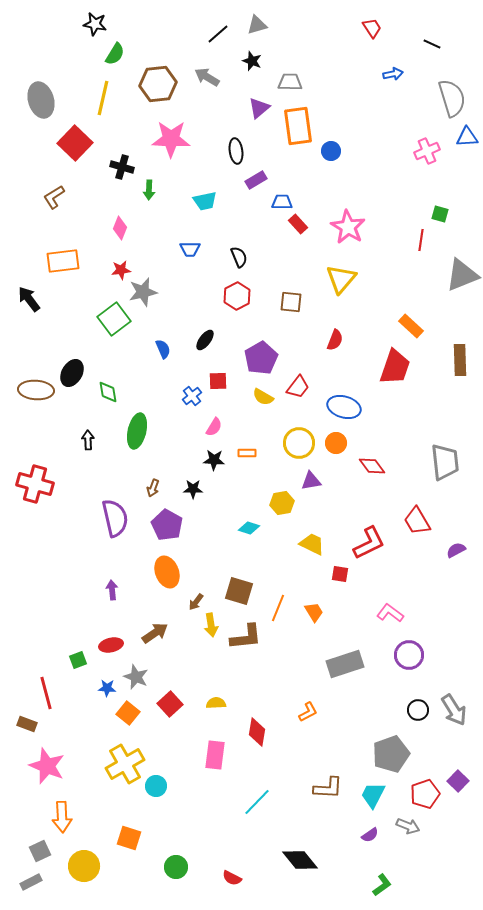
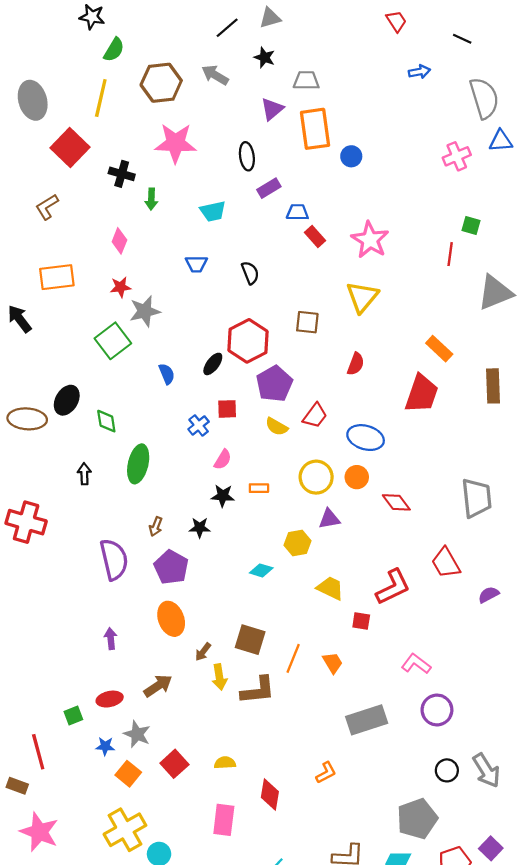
red hexagon: (237, 296) -> (248, 341), moved, size x1.4

